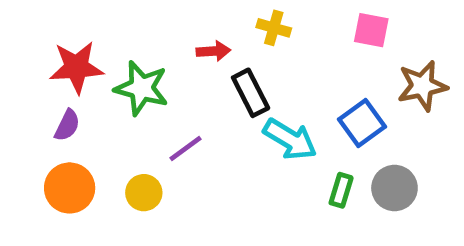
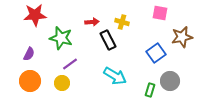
yellow cross: (274, 28) -> (122, 22), moved
red star: (77, 67) -> (35, 15), moved
cyan arrow: (290, 139) -> (115, 76), moved
purple line: (186, 149) -> (70, 64), moved
green rectangle: (341, 190) -> (150, 90), moved

